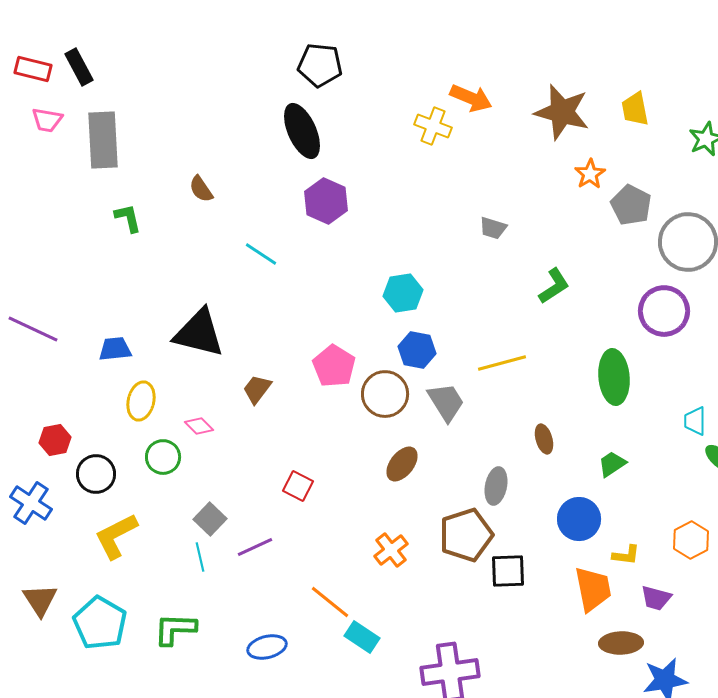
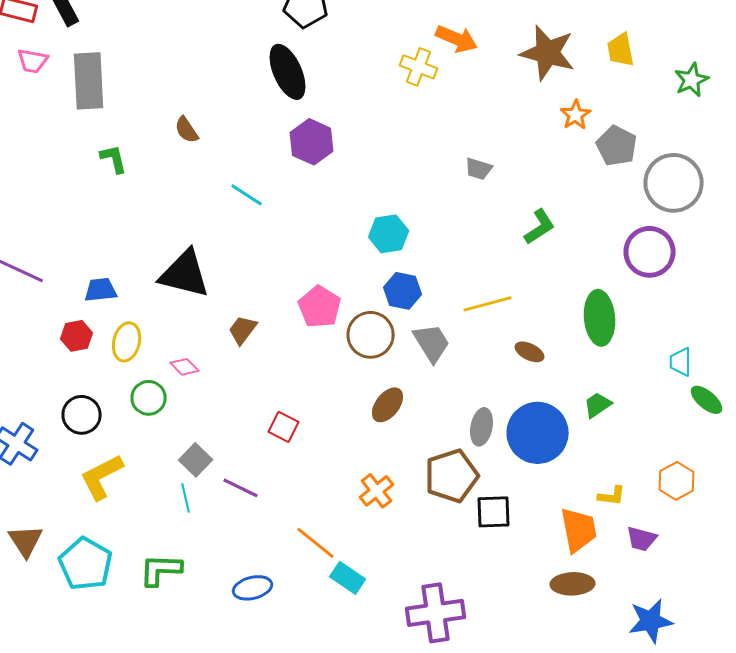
brown ellipse: (544, 439) -> (530, 352), moved, turned -48
red hexagon: (55, 440) -> (77, 336), moved
blue circle: (579, 519) -> (538, 433), moved, size x1.4
purple line: (255, 547) -> (241, 488), turned 51
brown ellipse: (621, 643) -> (573, 584), moved

